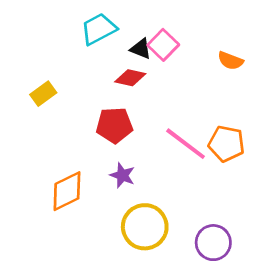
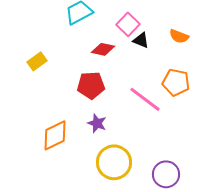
black triangle: (141, 49) -> (141, 40), moved
orange pentagon: (226, 144) -> (176, 82), moved

